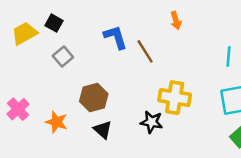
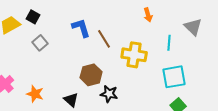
orange arrow: (176, 21) -> (148, 15), moved
brown hexagon: (94, 98) -> (91, 75), moved
yellow cross: (175, 98) -> (134, 55), moved

